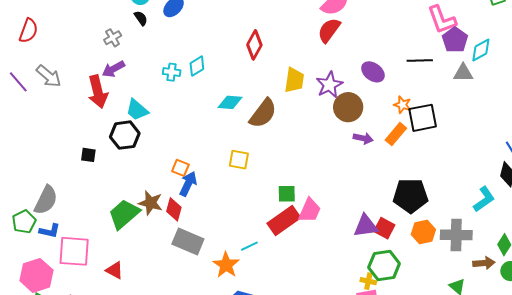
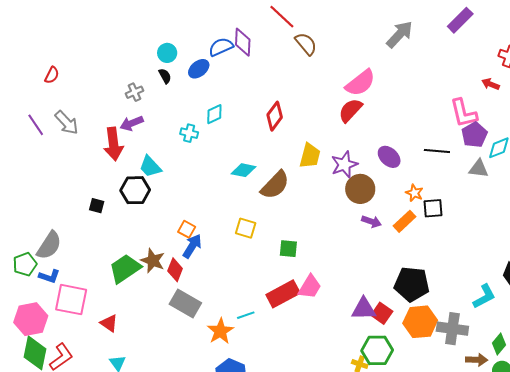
red semicircle: (28, 31) -> (52, 75), size x0.7
cyan diamond: (197, 66) -> (214, 114), moved
black square: (423, 118) -> (433, 208), size x0.7
green square: (287, 194) -> (288, 249), moved
orange hexagon: (423, 232) -> (420, 322), size x1.4

